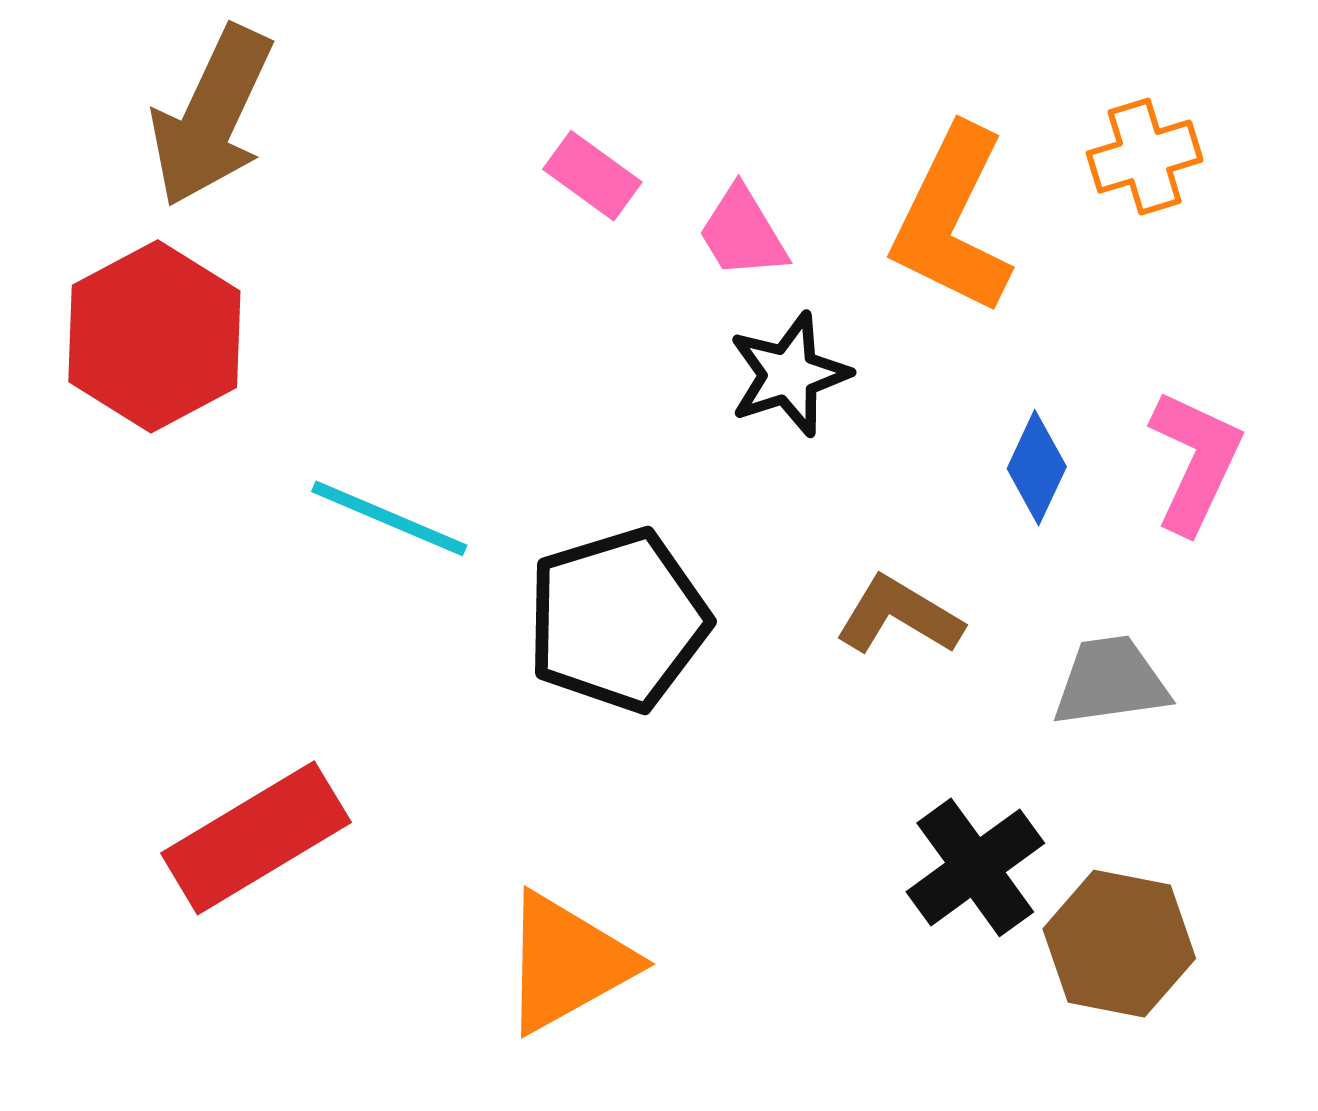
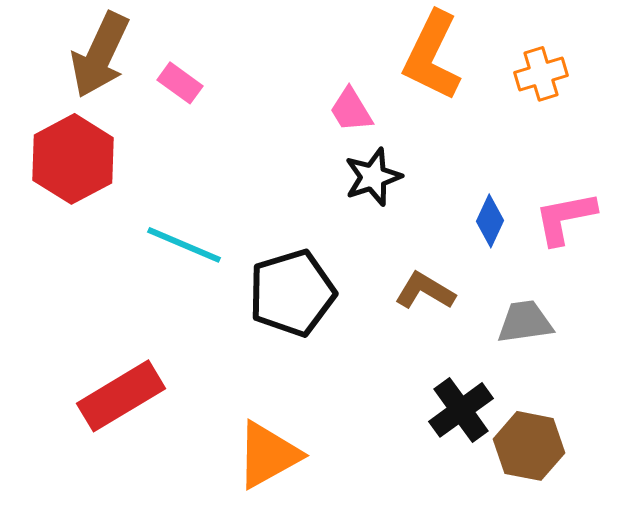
pink rectangle: (592, 176) -> (180, 83), moved
orange L-shape: (952, 220) -> (432, 56), moved
pink L-shape: (1195, 461) -> (565, 218), turned -126

